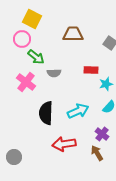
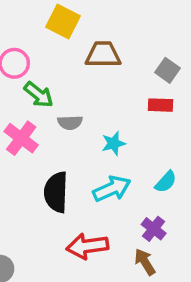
yellow square: (32, 19) -> (63, 22), moved
red rectangle: (91, 70) -> (161, 105), moved
cyan star: (106, 84) -> (114, 143), moved

